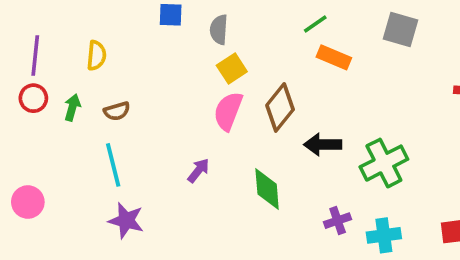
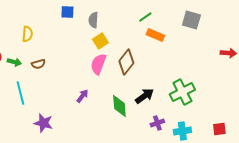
green arrow: (72, 107) -> (14, 62), turned 88
black arrow: (323, 145) -> (144, 96), moved, turned 144
cyan line: (113, 165) -> (20, 93), moved

